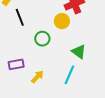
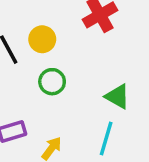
yellow circle: (62, 21) -> (42, 39), moved

